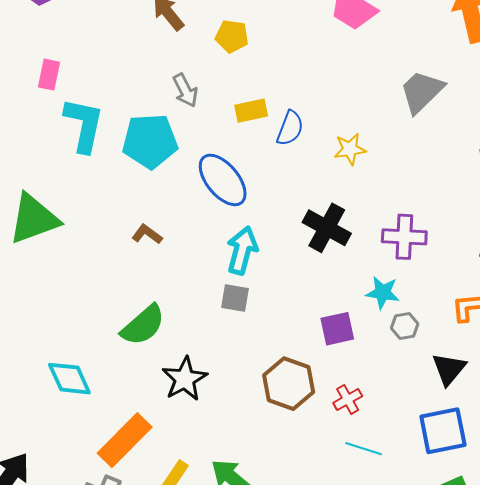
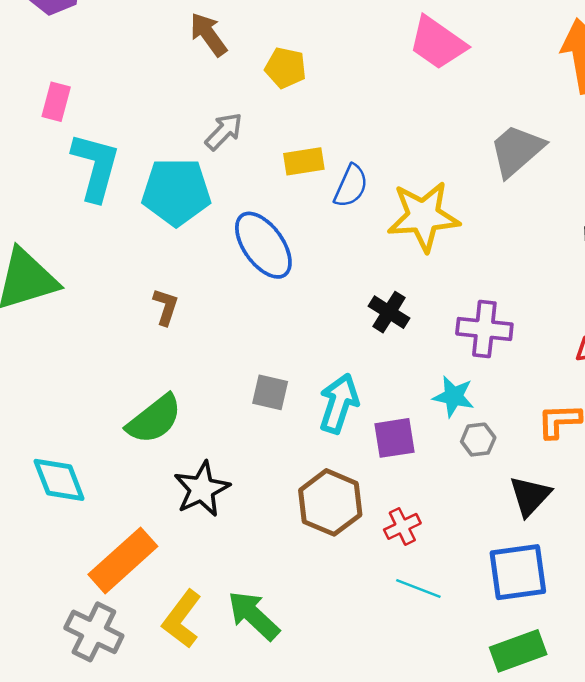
gray arrow: (185, 90) -> (224, 131), turned -112
yellow star: (350, 149) -> (423, 216), size x1.8
black cross: (327, 228) -> (389, 312), size x0.7
brown L-shape: (147, 234) -> (166, 307), turned 68
cyan arrow: (242, 250) -> (339, 403), moved

